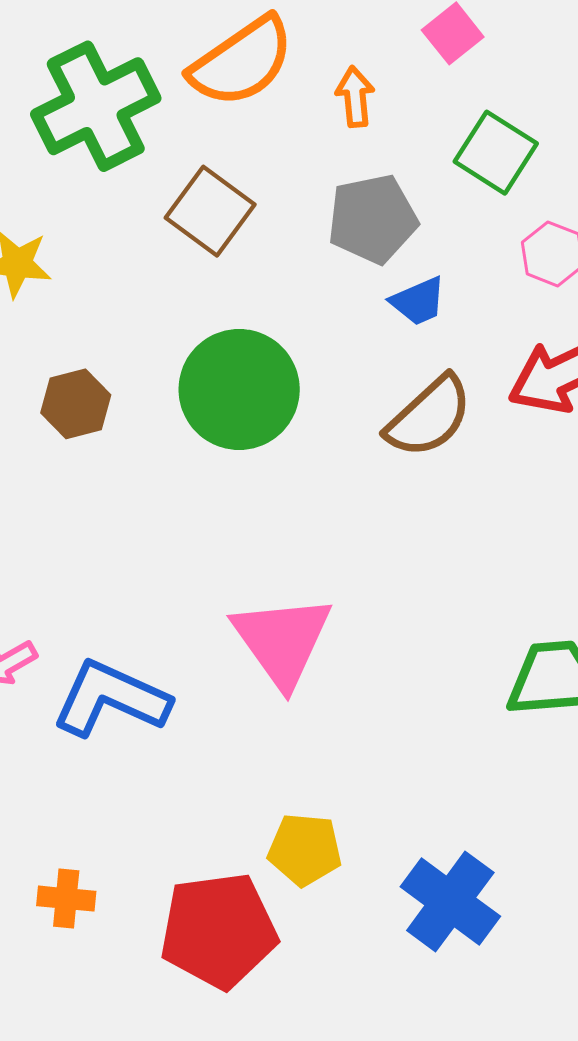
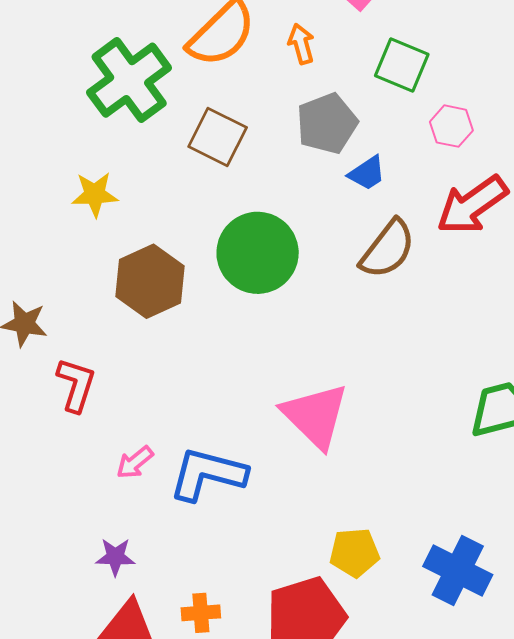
brown hexagon: (76, 404) -> (150, 281), size x1.5

